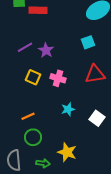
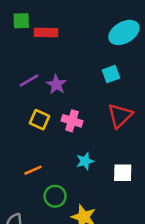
red triangle: (95, 74) -> (120, 116), turned -35
white square: (97, 118) -> (123, 173), turned -35
green circle: (33, 137) -> (55, 196), moved

